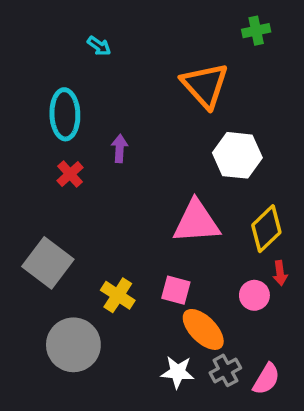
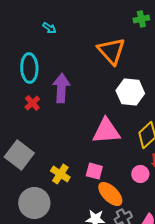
purple arrow: (120, 148) -> (61, 88), size x1.8

